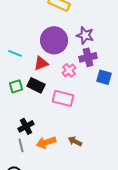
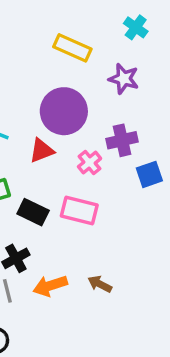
purple star: (85, 35) -> (124, 79), moved
blue square: (104, 77) -> (149, 174), turned -35
black rectangle: (36, 85) -> (33, 212), moved

